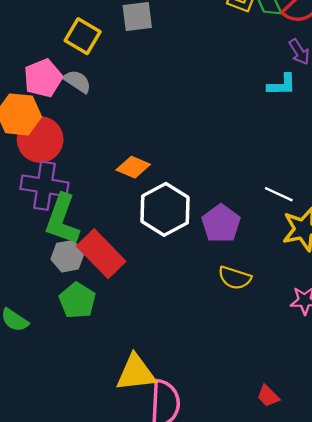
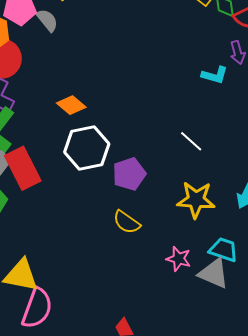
white line: (279, 194) -> (191, 141), moved

